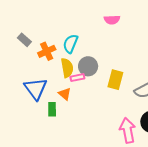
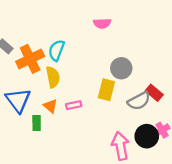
orange cross: (47, 51) -> (30, 59), size x1.4
gray circle: (88, 66) -> (121, 68), moved
pink rectangle: (77, 78) -> (74, 105), moved

